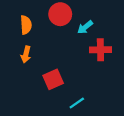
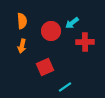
red circle: (60, 14) -> (51, 31), moved

